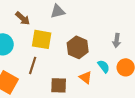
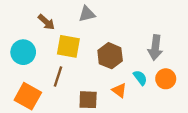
gray arrow: (117, 40) -> (155, 48), size x1.5

